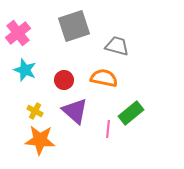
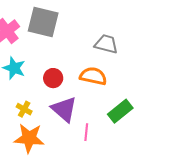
gray square: (74, 26) -> (43, 22), moved, turned 32
pink line: (108, 129) -> (86, 132), moved

